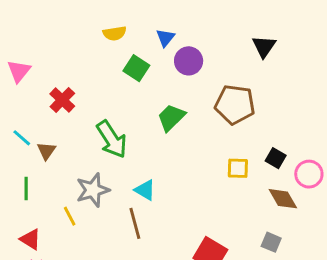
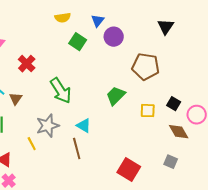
green trapezoid: (171, 117) -> (116, 96), moved

